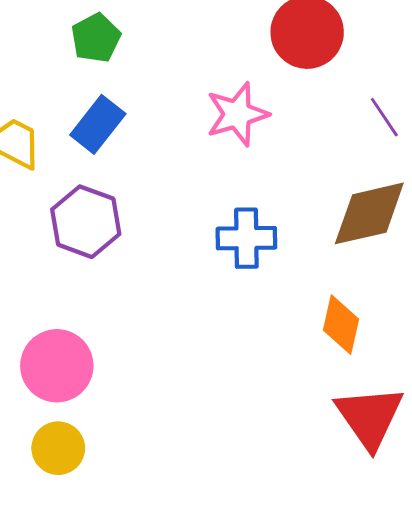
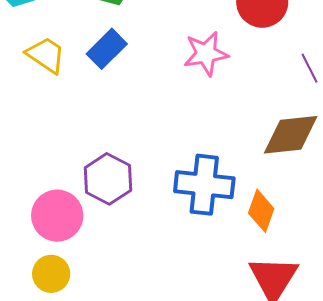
purple hexagon: (86, 222) -> (108, 179), moved
blue cross: (246, 238) -> (204, 185), moved, size x1.4

